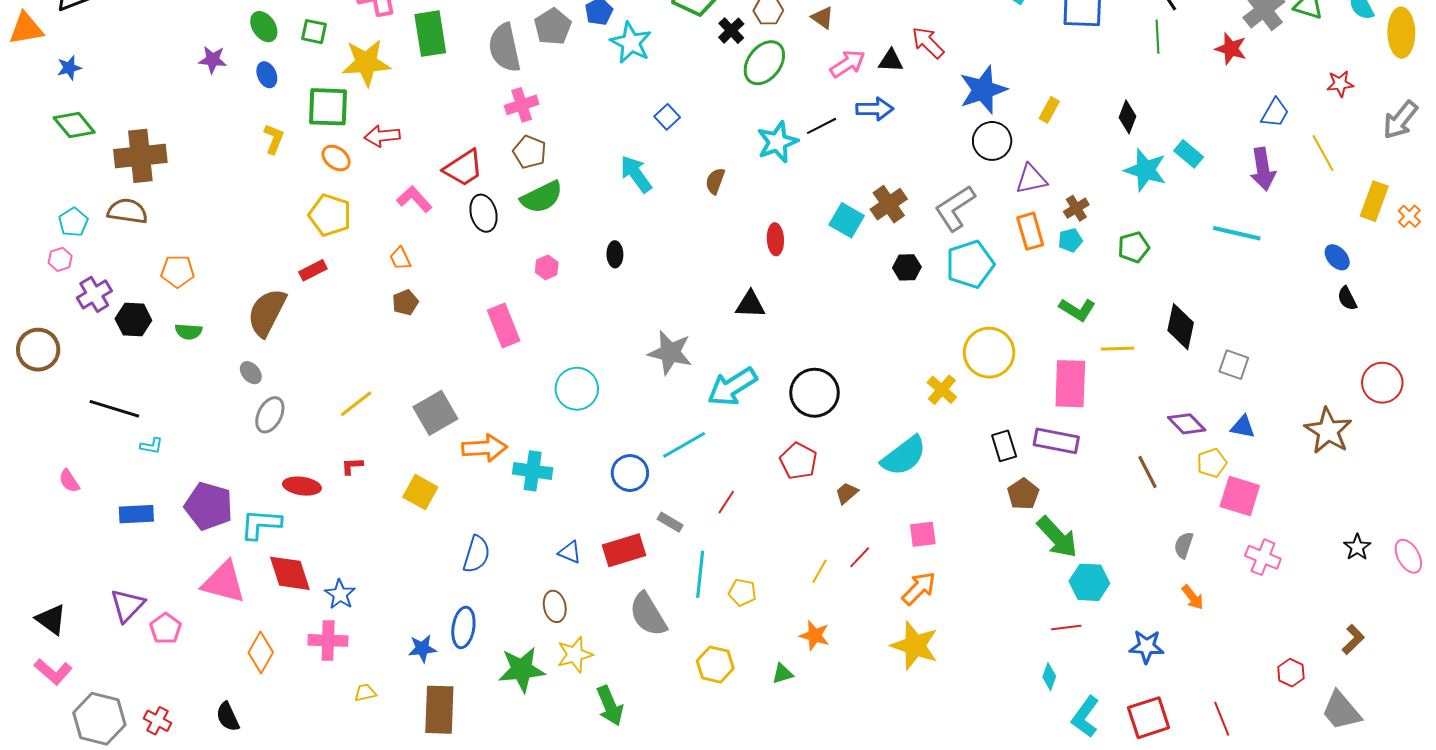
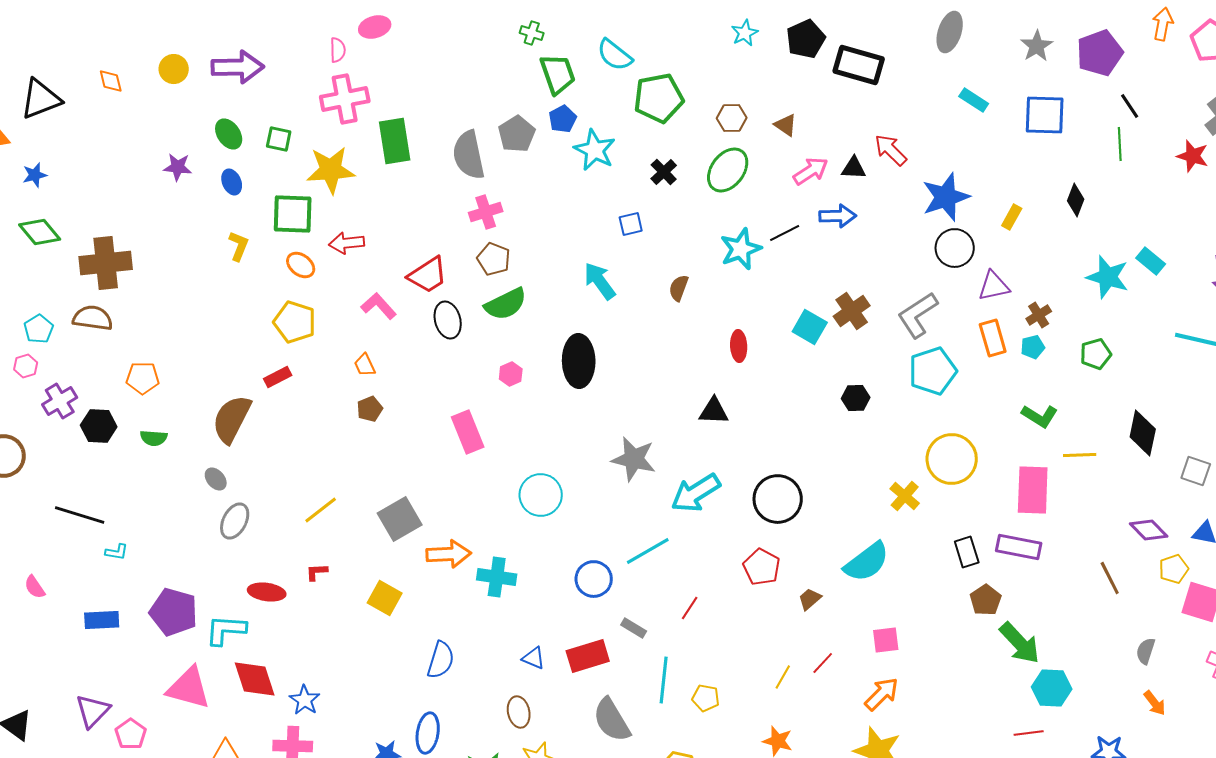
black cross: (731, 31) -> (664, 172), moved
blue square: (667, 117) -> (631, 224), turned 30
black diamond: (1127, 117) -> (1076, 200), moved
black ellipse: (615, 254) -> (579, 361), size x2.0
black hexagon: (907, 267) -> (856, 398), moved

